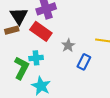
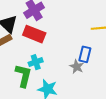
gray star: (68, 45) -> (77, 67), moved

